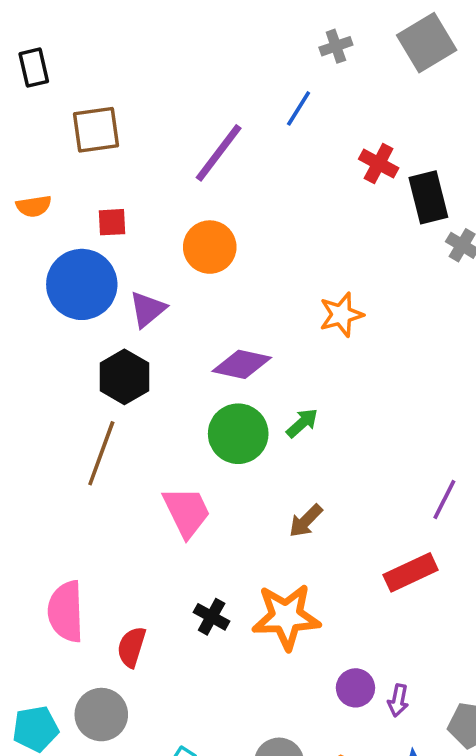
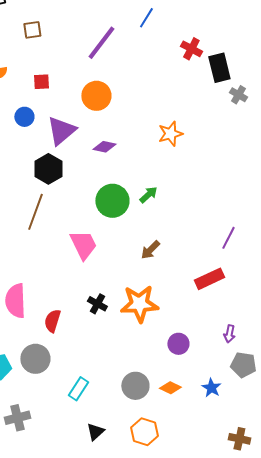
brown square: (96, 130) -> (32, 30), size x0.7
blue circle: (82, 284) -> (24, 117), size x0.5
purple triangle: (148, 309) -> (61, 131), size x1.4
purple diamond: (242, 364) -> (104, 147), moved, size x0.7
purple arrow: (398, 700) -> (229, 334), moved

